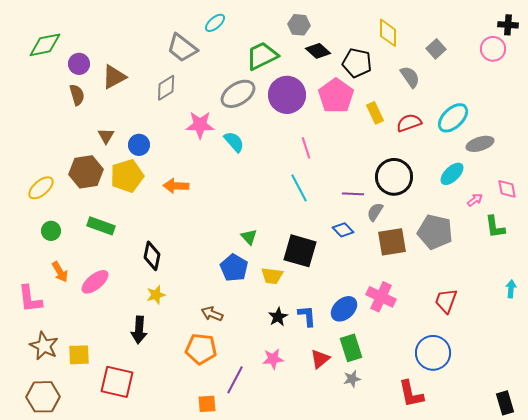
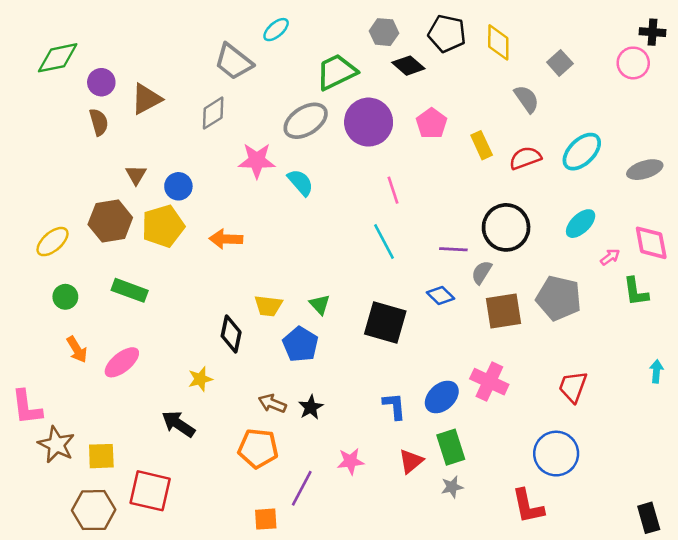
black pentagon: (357, 63) -> (447, 33), moved
pink pentagon: (336, 96) -> (432, 123), size x0.7
gray ellipse: (480, 144) -> (645, 170), moved
pink diamond: (507, 189) -> (651, 243), size x1.4
black diamond: (152, 256) -> (231, 334), moved
yellow trapezoid: (272, 276) -> (268, 306), moved
pink L-shape: (30, 299) -> (27, 407), moved
black star: (278, 317) -> (311, 407), moved
black arrow: (139, 330) -> (178, 424), turned 120
brown hexagon: (43, 397) -> (94, 510), moved

